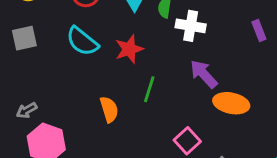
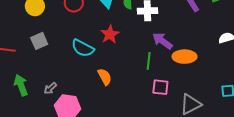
cyan semicircle: (82, 41) -> (83, 48), moved
green line: (149, 89) -> (149, 61), moved
pink square: (187, 141) -> (160, 87), turned -30

